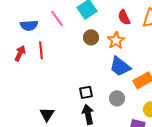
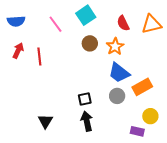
blue semicircle: (29, 25) -> (16, 21), moved
red arrow: (20, 53) -> (18, 50), moved
gray circle: (117, 98) -> (117, 96), moved

